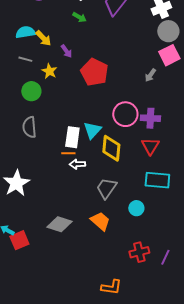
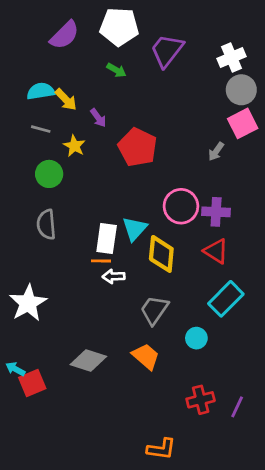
red triangle: (150, 146) -> (216, 251), turned -30
cyan rectangle: (157, 180) -> (226, 299), turned -50

